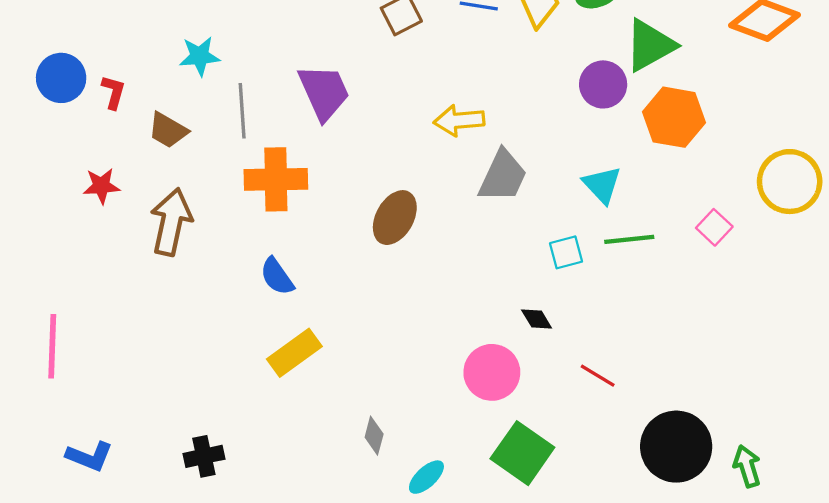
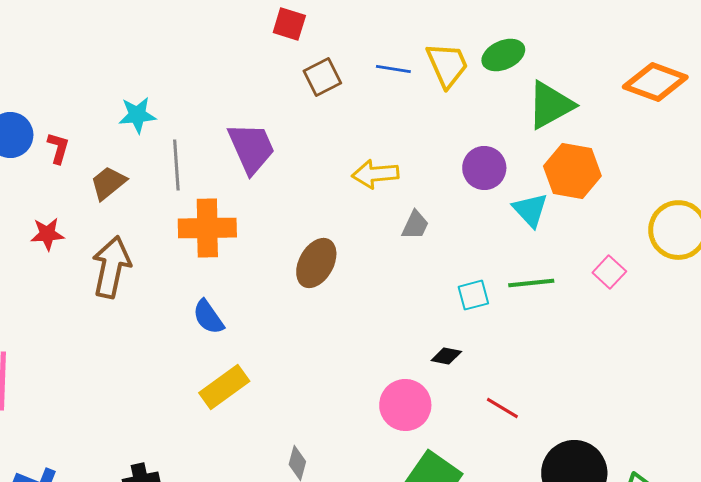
purple circle: (603, 84) -> (484, 168), moved
brown trapezoid: (168, 130) -> (108, 183), turned 111
gray trapezoid: (503, 176) -> (415, 225), size x0.6
cyan triangle: (602, 185) -> (530, 210), moved
black diamond: (537, 319) -> (446, 356), turned -48

